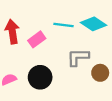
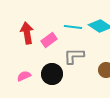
gray L-shape: (78, 57) -> (74, 56), moved

